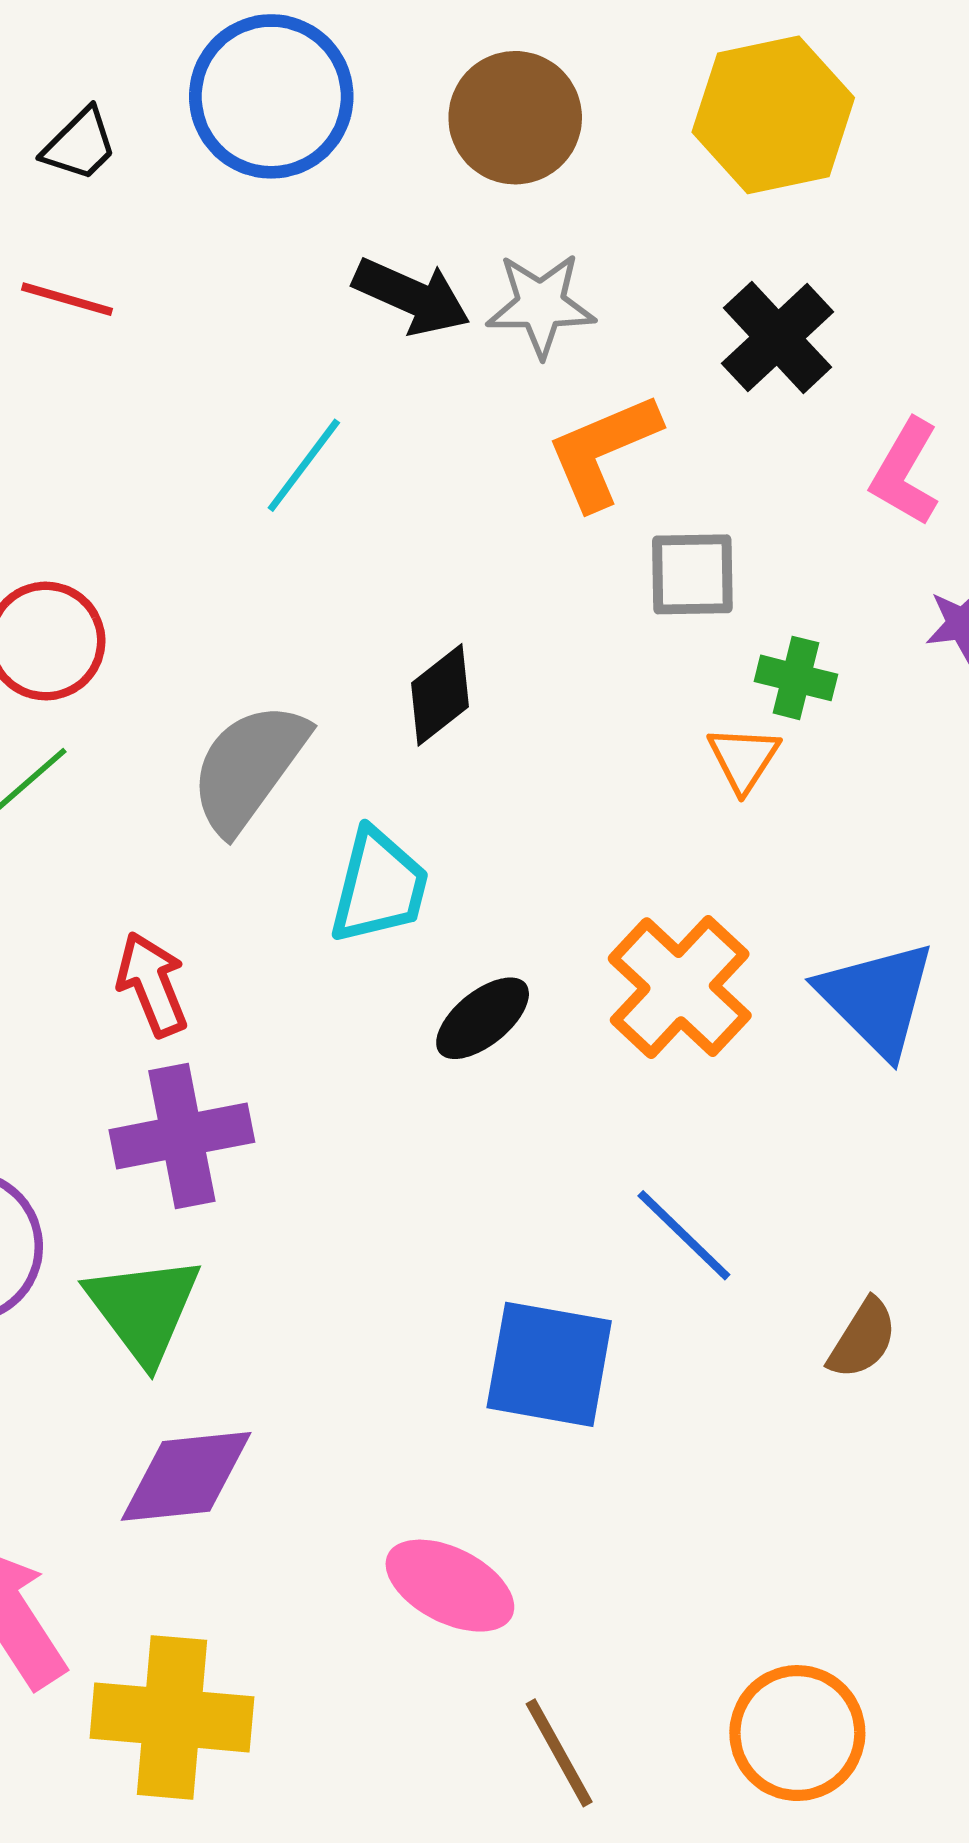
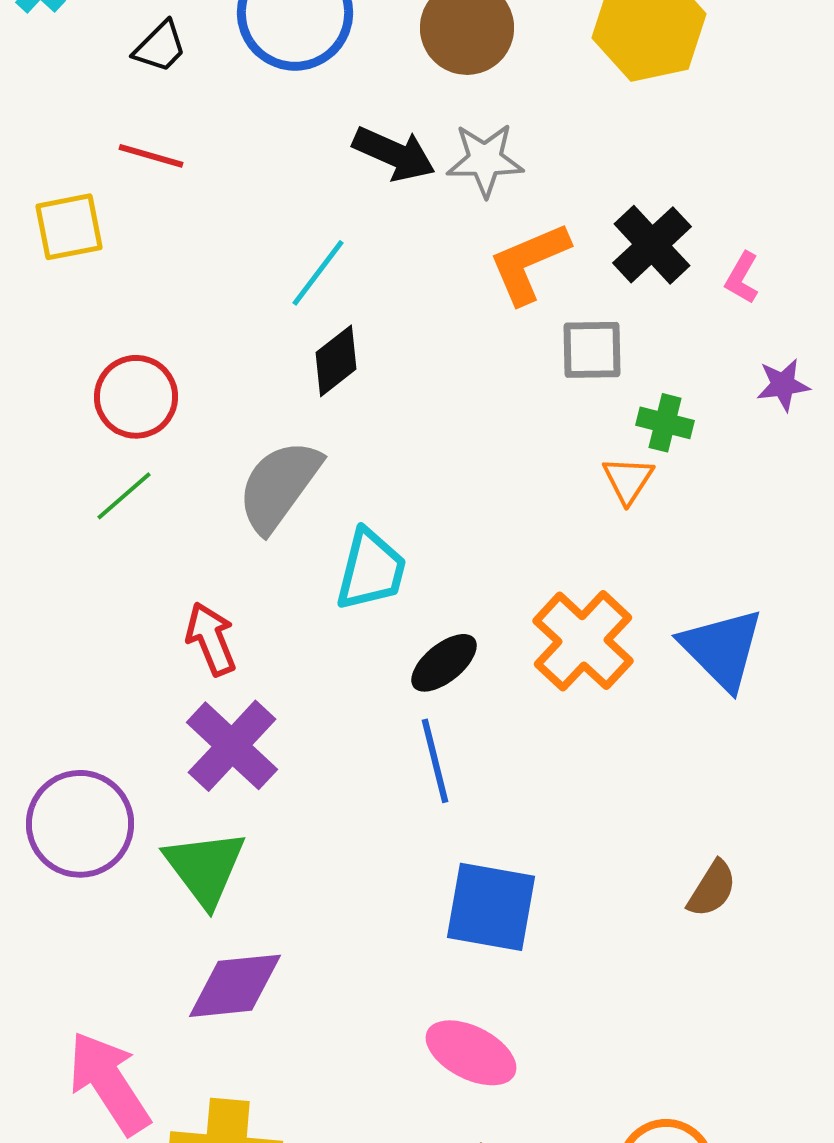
black cross: (778, 338) -> (652, 245), moved
pink L-shape: (905, 472) -> (742, 278), size x0.7
black diamond: (440, 695) -> (336, 361), moved
purple cross: (182, 1136) -> (232, 746), turned -36
blue line: (684, 1235) -> (435, 761), moved, turned 32
pink ellipse: (450, 1586) -> (471, 1053), moved

